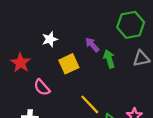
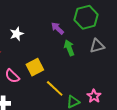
purple arrow: (92, 45) -> (57, 28), moved
yellow square: (69, 64) -> (35, 67), moved

